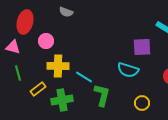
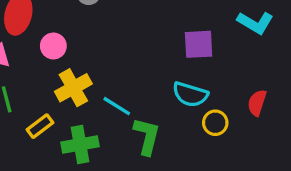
purple square: (142, 47) -> (199, 44), moved
yellow cross: (58, 66) -> (73, 88), turned -30
yellow circle: (142, 103) -> (215, 123), moved

